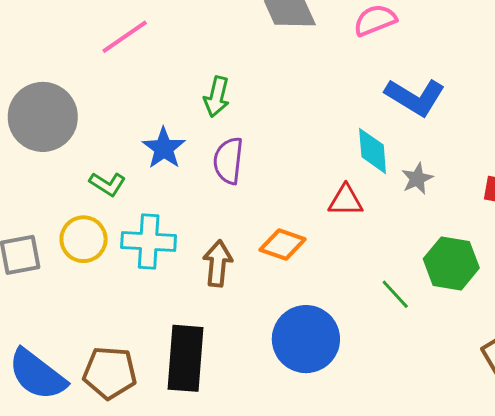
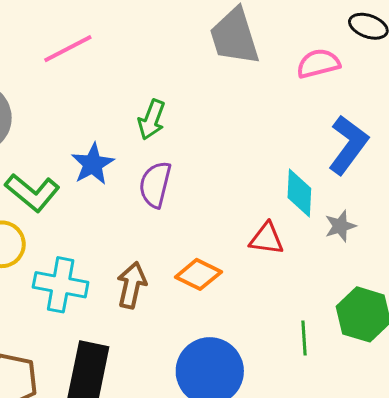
blue L-shape: (415, 97) -> (348, 145), turned -92
green L-shape: (108, 184) -> (32, 192), size x1.5
cyan cross: (149, 241) -> (61, 285), moved
green line: (395, 294) -> (304, 338), turned 32

